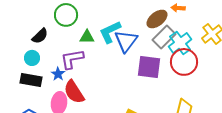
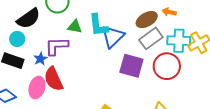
cyan L-shape: (110, 32) -> (98, 25), turned -80
black semicircle: (40, 36) -> (28, 18), size x1.4
cyan cross: (180, 43) -> (179, 41), moved, turned 30

